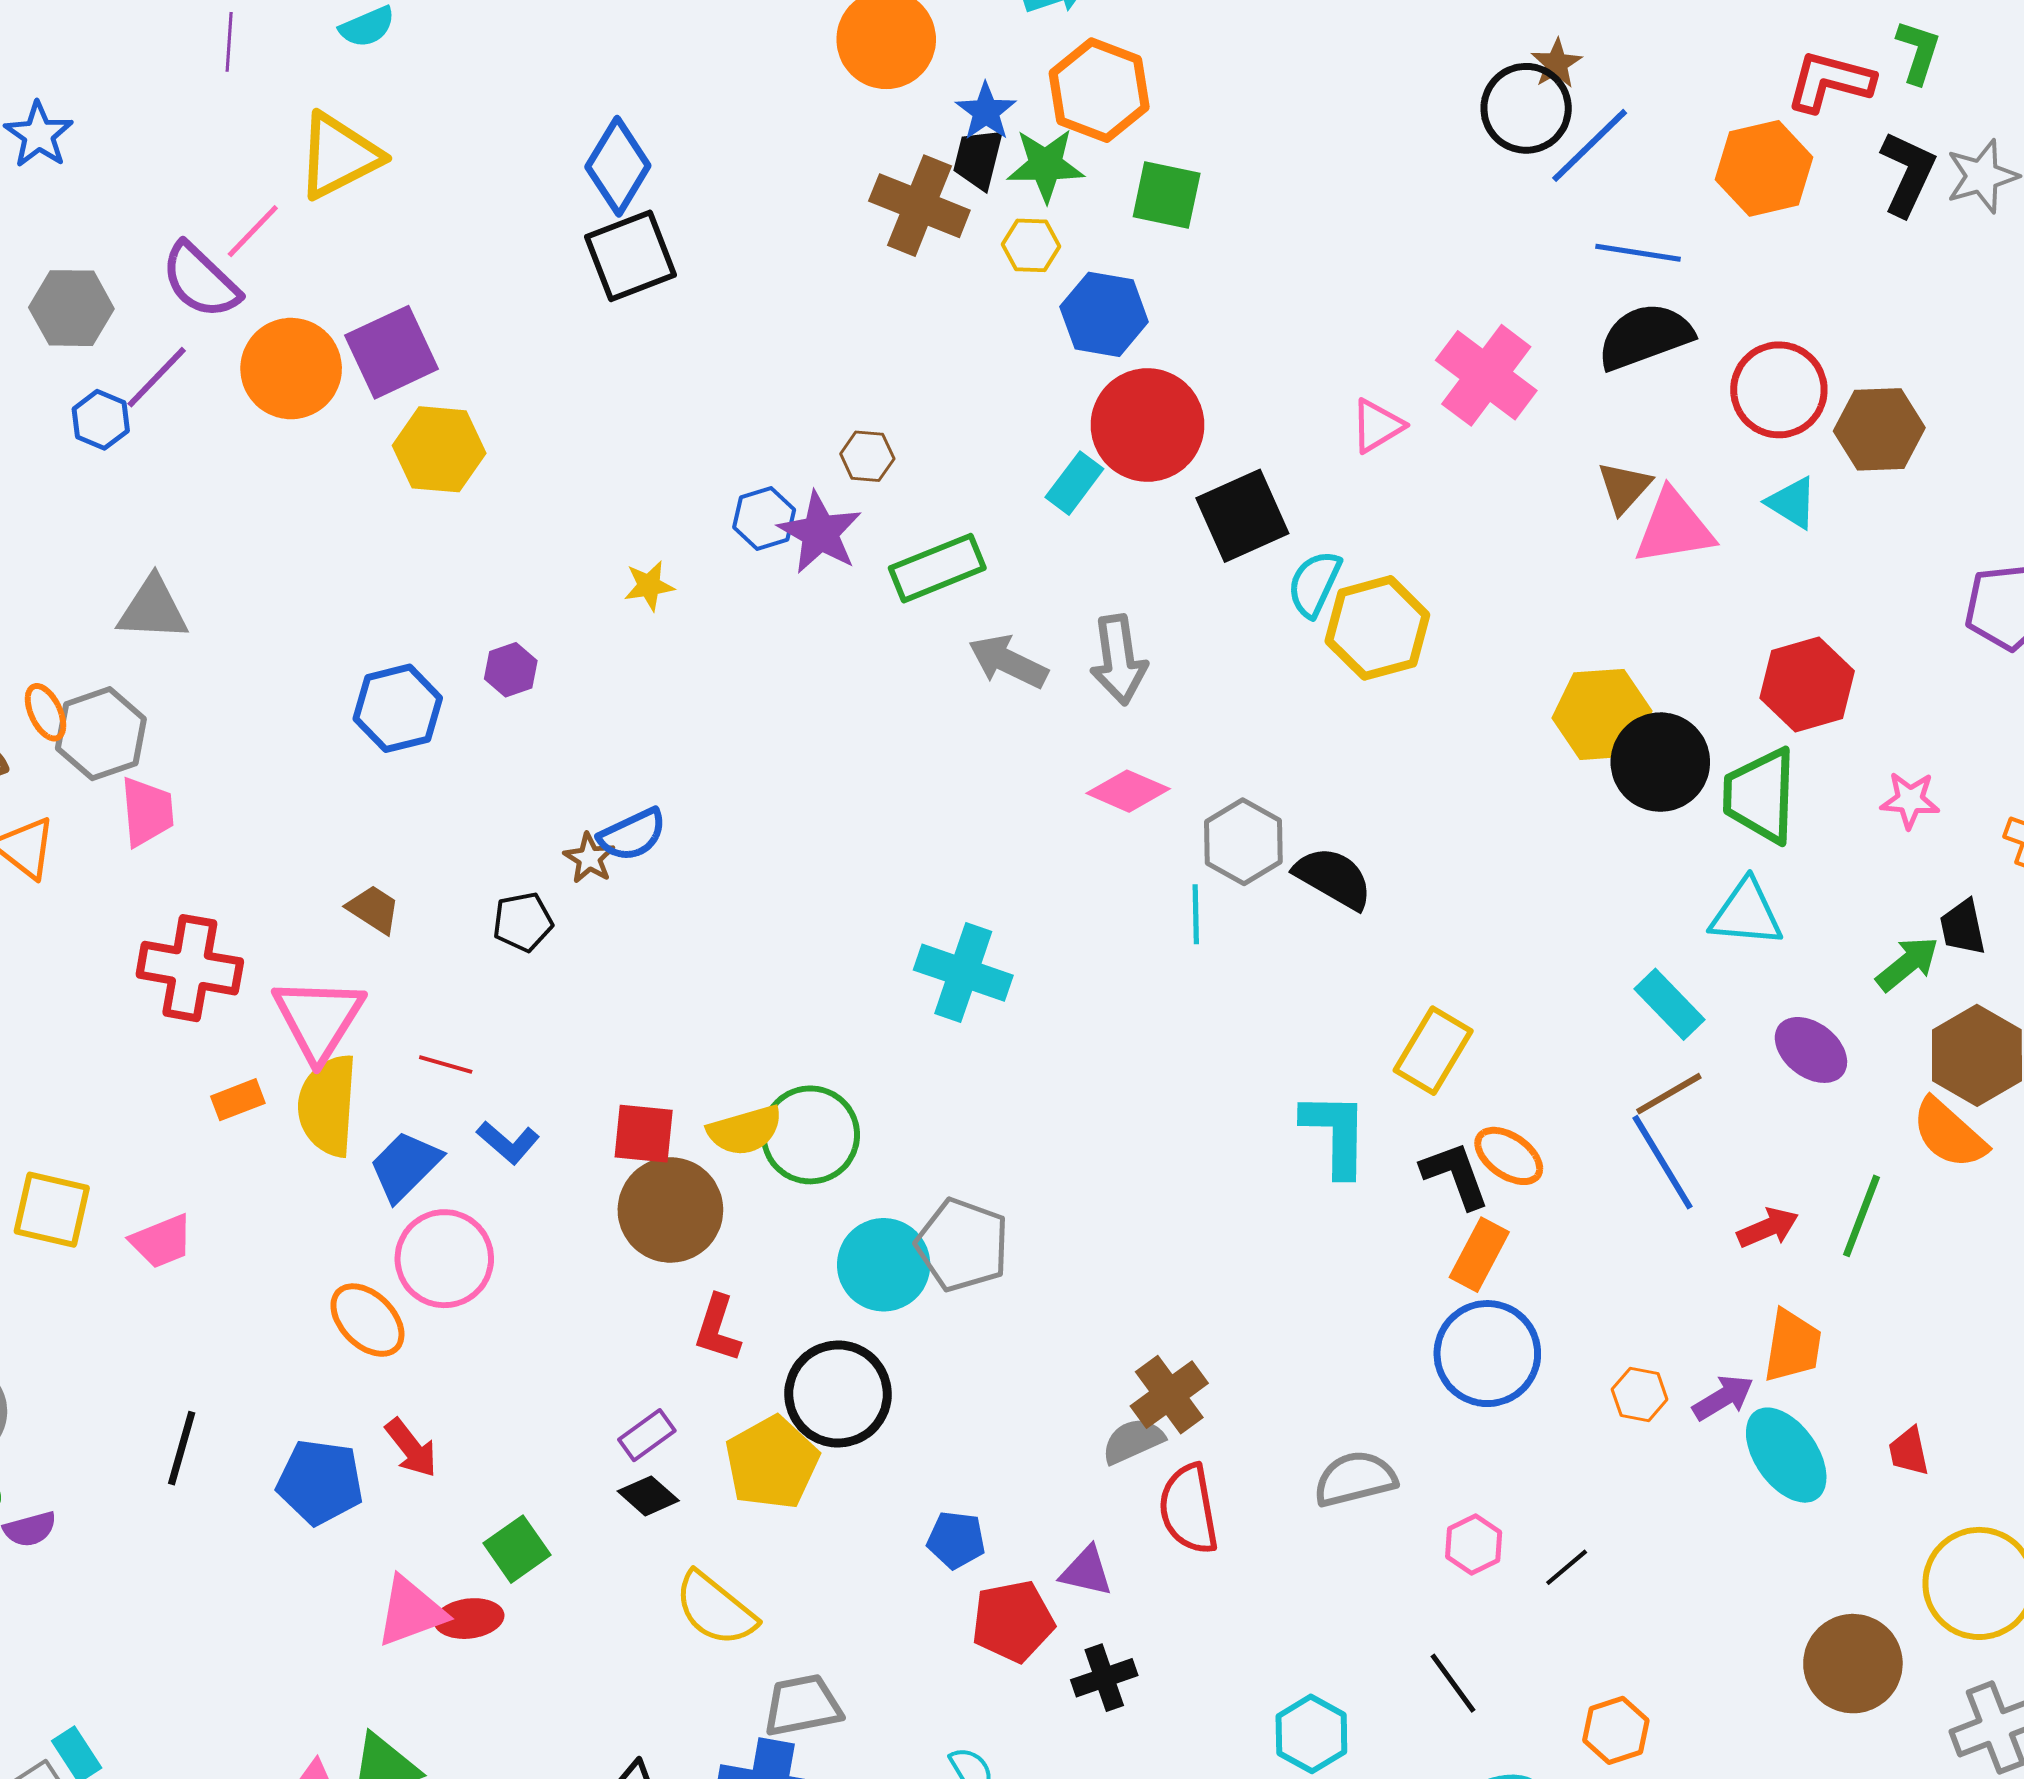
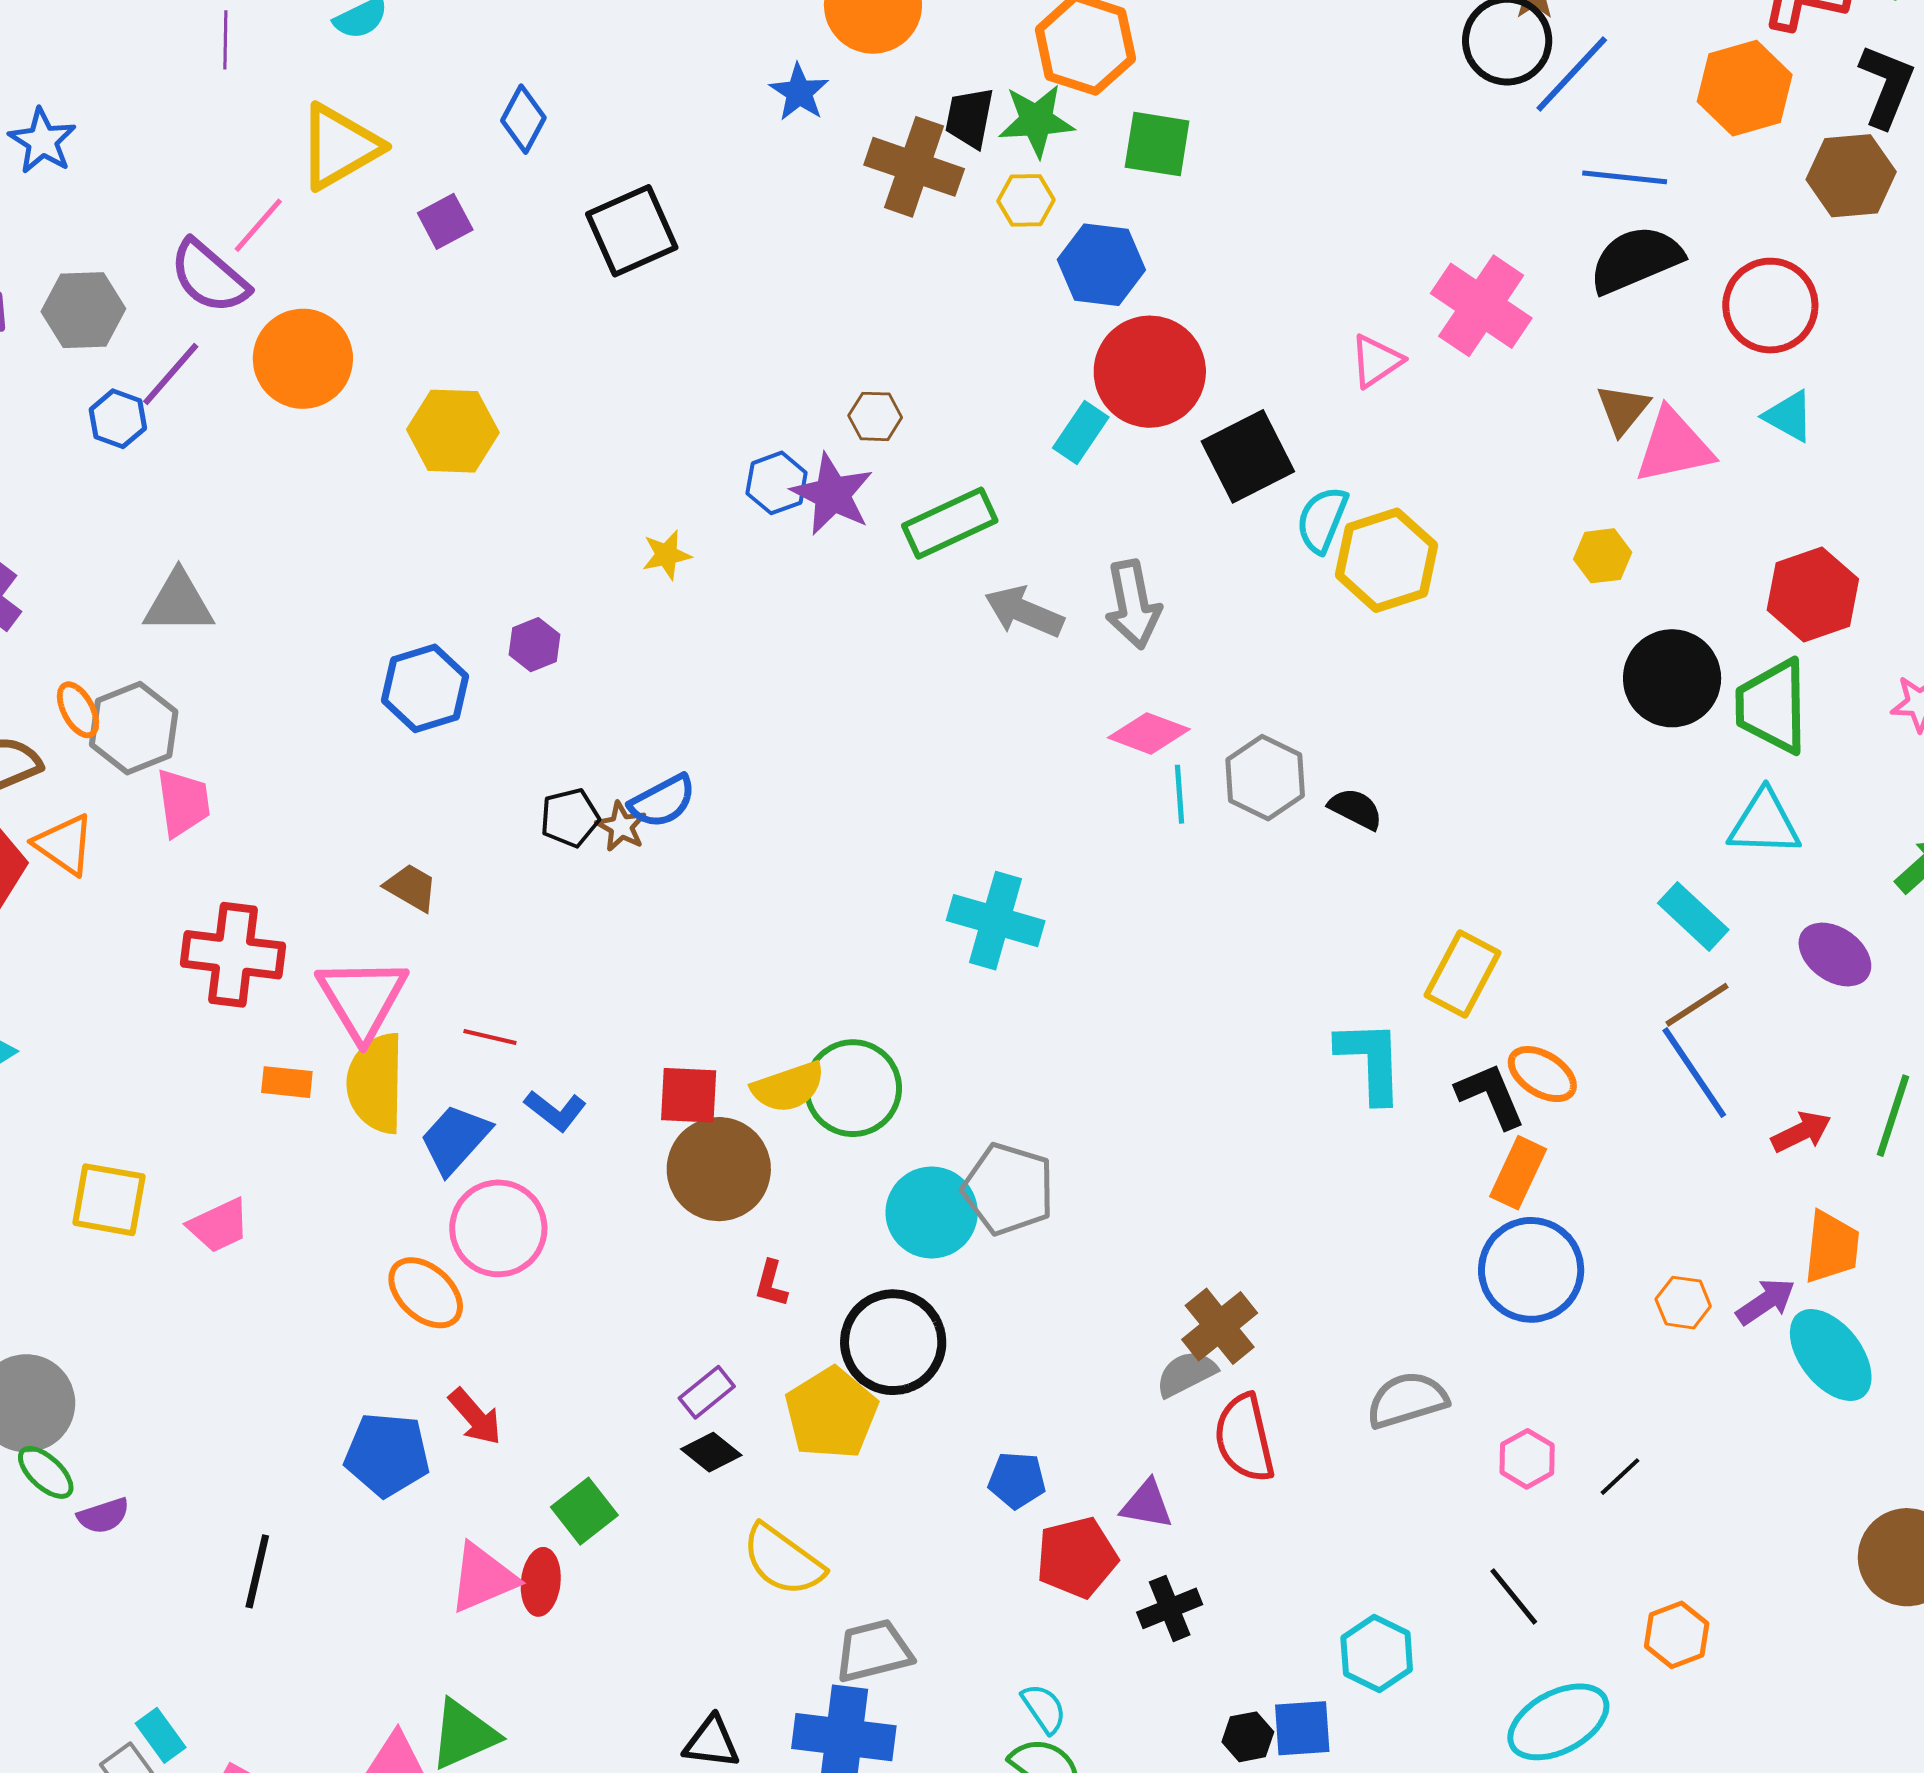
blue star: (986, 111) -> (799, 92), moved
blue diamond: (618, 166) -> (523, 119), moved, size x0.7
purple square: (392, 352) -> (445, 221), moved, size x0.6
brown hexagon: (1879, 429) -> (1851, 176), moved
yellow hexagon: (1602, 714) -> (1603, 556), moved, size x0.6
black semicircle: (1333, 878) -> (1356, 809), size x0.7
cyan line: (1196, 914) -> (1179, 794), moved
black pentagon: (523, 922) -> (570, 818), moved
orange rectangle: (238, 1100) -> (287, 1082), turned 30
red L-shape: (718, 1328) -> (771, 1284), size x0.7
black line: (182, 1448) -> (257, 1571), moved
red ellipse: (469, 1619) -> (541, 1582), turned -74

